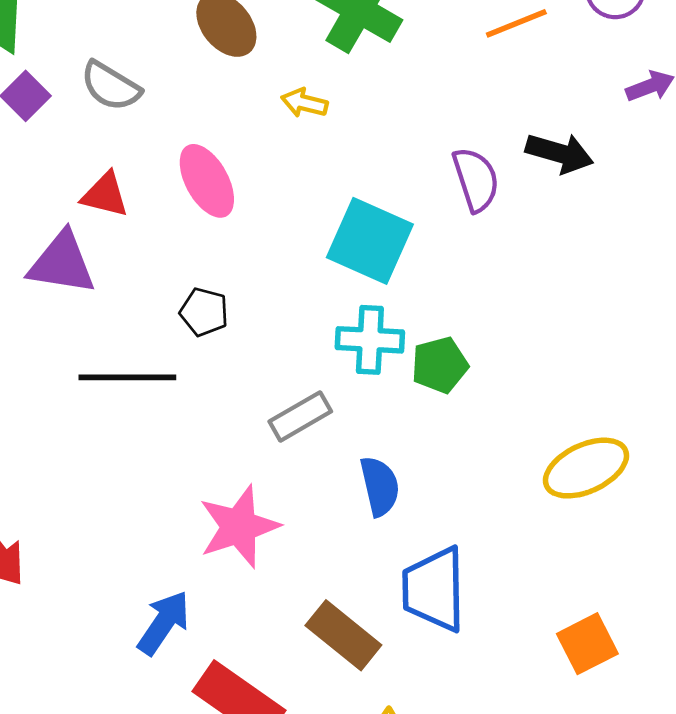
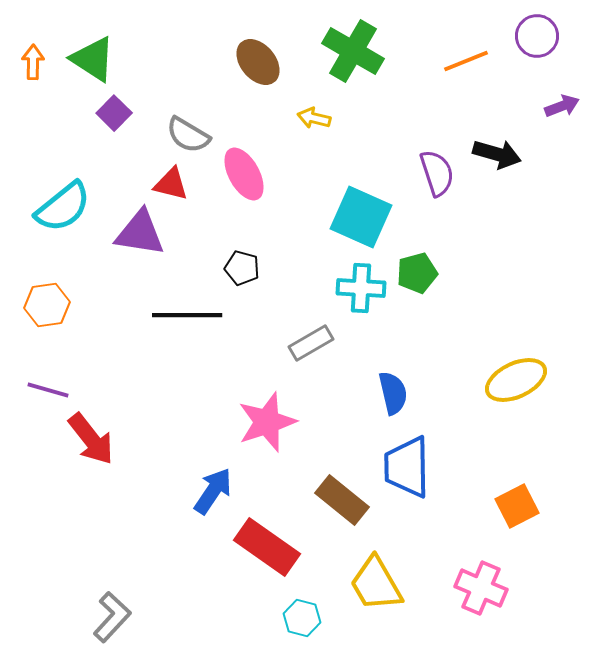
gray semicircle: (111, 86) -> (188, 135), moved
green pentagon: (440, 365) -> (417, 273), moved
blue semicircle: (380, 486) -> (393, 393), moved

